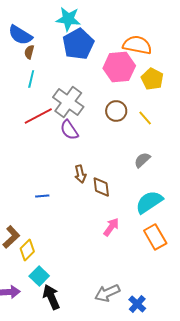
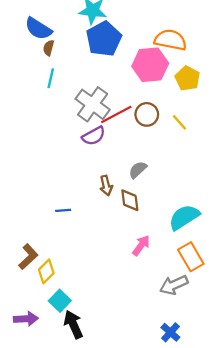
red line: (38, 116) -> (116, 114), moved
purple semicircle: (69, 130) -> (94, 136), turned -85
gray semicircle: (142, 160) -> (138, 170), moved
gray arrow: (107, 293) -> (174, 285), moved

